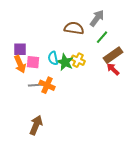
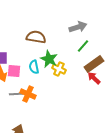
gray arrow: (97, 18) -> (78, 27), turned 36
brown semicircle: (74, 28) -> (36, 37), moved
green star: (65, 62) -> (49, 59), moved

